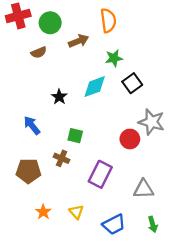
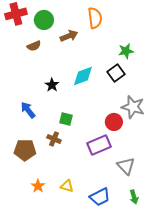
green star: (114, 58) -> (126, 51), moved
purple rectangle: (100, 174) -> (99, 145), moved, turned 40
gray triangle: (144, 189) -> (126, 166), turned 48
yellow triangle: (76, 212) -> (67, 186), turned -32

